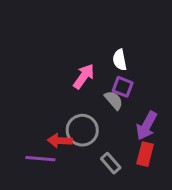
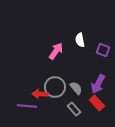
purple square: (123, 87) -> (103, 50), moved
gray semicircle: (114, 100) -> (76, 88), moved
red rectangle: (145, 154) -> (97, 103), turned -56

